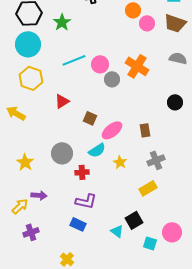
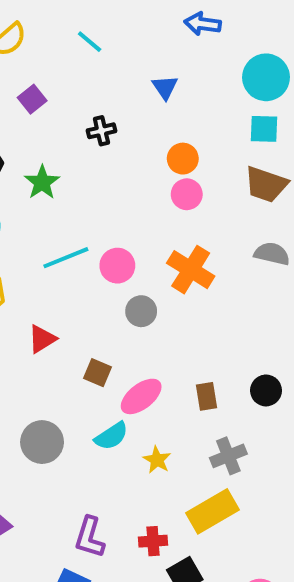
pink circle: (147, 23) -> (187, 194), moved
gray circle: (112, 79) -> (141, 311), moved
black circle: (175, 102) -> (266, 390), moved
red cross: (82, 172) -> (153, 541), moved
yellow rectangle: (148, 188) -> (212, 511), size x1.4
purple L-shape: (86, 201) -> (90, 537), turned 95

